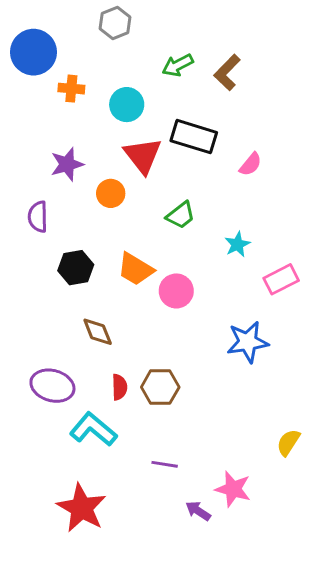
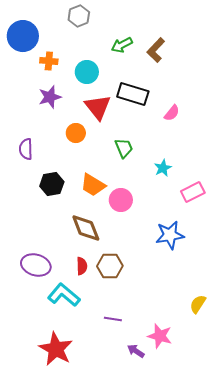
purple star: (67, 164) -> (50, 97), moved
green trapezoid: (181, 215) -> (124, 148), turned -75
brown diamond: (98, 332) -> (86, 228), moved, size x1.4

